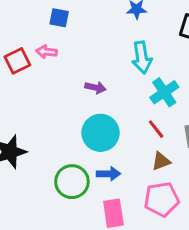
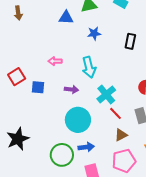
blue square: (59, 18) -> (38, 87), moved
pink arrow: (46, 52) -> (55, 61), moved
cyan arrow: (142, 57) -> (89, 67), moved
cyan cross: (164, 92) -> (106, 94), moved

